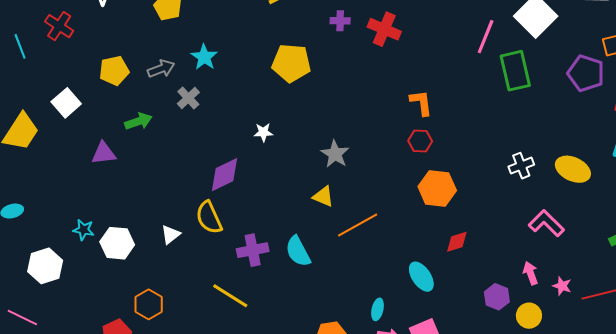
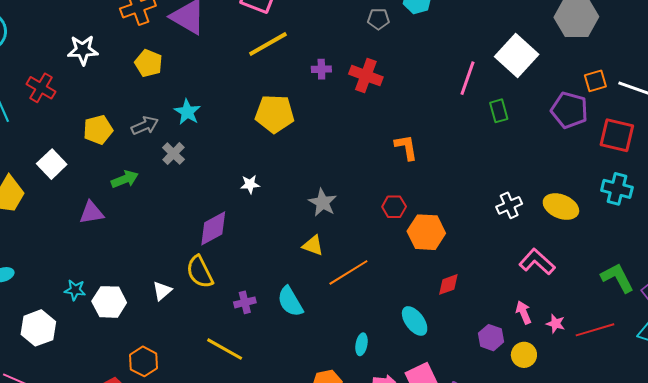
green rectangle: (515, 71) -> (499, 111), size x0.6
red hexagon: (420, 141) -> (394, 207), moved
purple cross: (253, 250) -> (245, 302), size x0.7
cyan ellipse: (377, 309) -> (361, 344), moved

